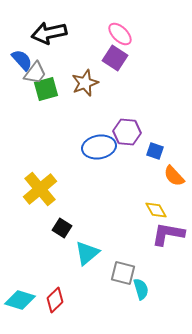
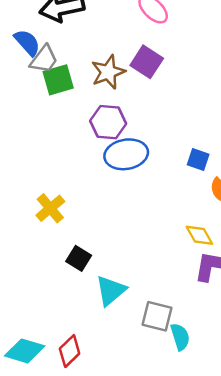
purple square: (115, 58) -> (147, 62), moved
purple hexagon: (127, 132) -> (108, 122), moved
yellow cross: (40, 189) -> (50, 208), size x0.7

